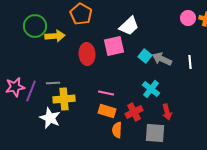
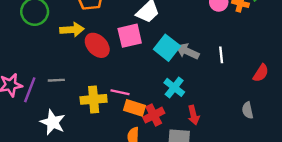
yellow arrow: (55, 36) -> (72, 30), moved
red ellipse: (87, 54) -> (97, 45), turned -40
cyan square: (145, 56) -> (167, 48), size x1.5
yellow cross: (64, 99) -> (94, 99), moved
orange rectangle: (107, 111) -> (135, 108), moved

